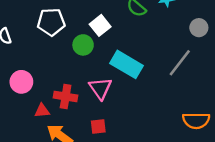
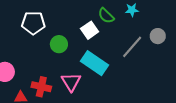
white square: (100, 25) -> (90, 30), moved
gray line: (180, 63) -> (132, 47), moved

